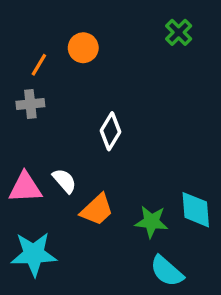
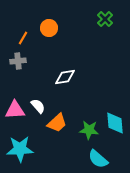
white diamond: (110, 131) -> (65, 77), turned 50

